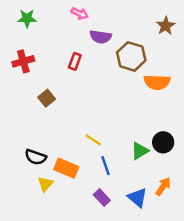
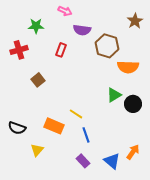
green star: (27, 18) -> (36, 26), moved
black circle: (163, 142) -> (133, 104), moved
green triangle: (140, 151) -> (114, 95), moved
black semicircle: (36, 157) -> (17, 128), moved
orange rectangle: (66, 168) -> (54, 126), moved

